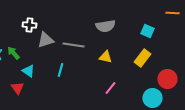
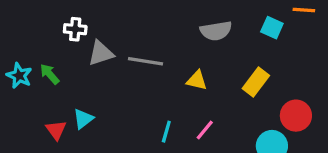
gray semicircle: (105, 26) -> (216, 31), moved
cyan square: (147, 31) -> (272, 28), moved
cyan line: (60, 70) -> (166, 132), moved
cyan triangle: (28, 71) -> (83, 119), moved, turned 48

